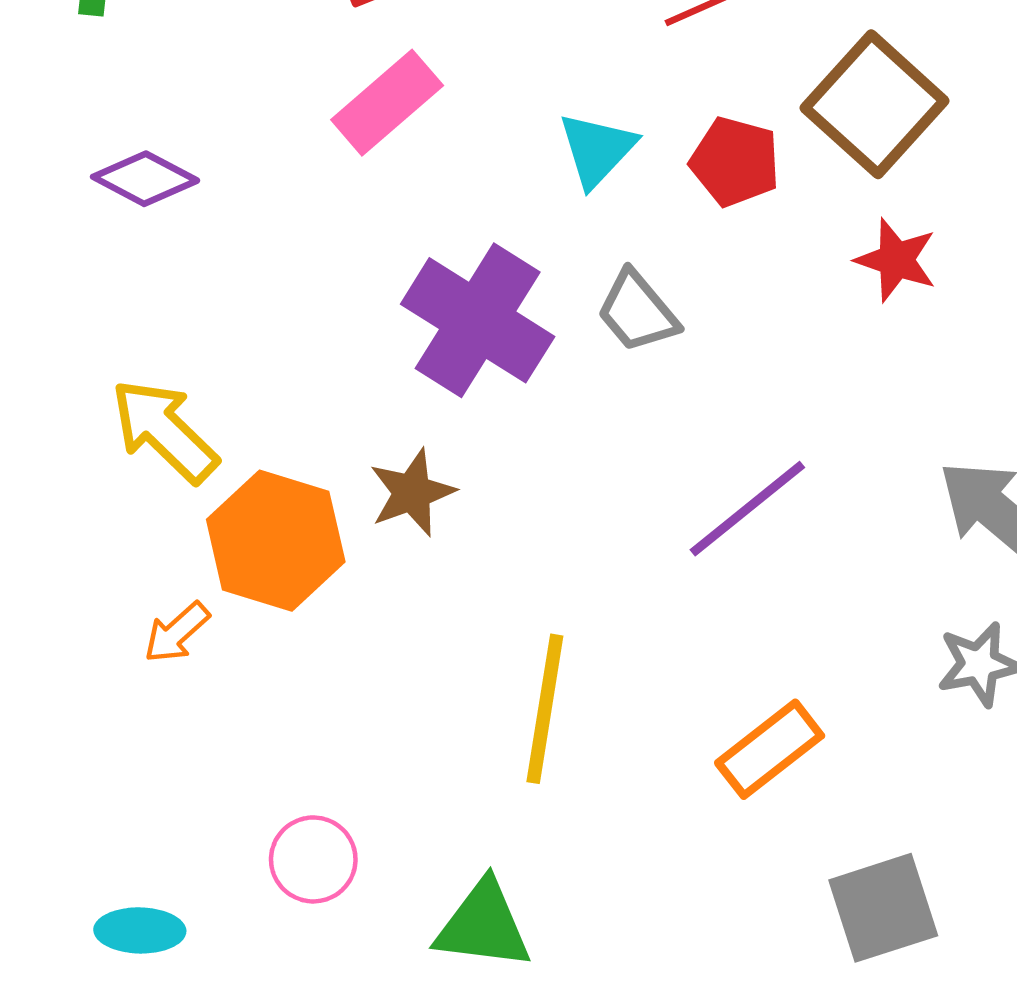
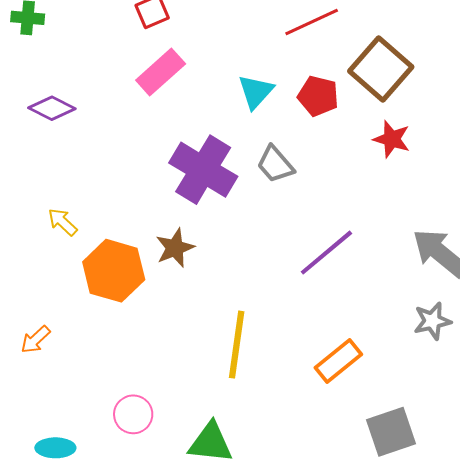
yellow arrow: (164, 431) -> (63, 222), size x0.6
orange arrow: (177, 633) -> (35, 340), moved

